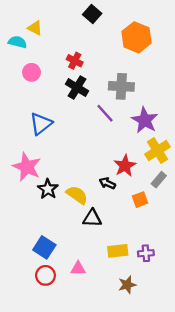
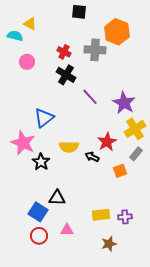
black square: (92, 14) -> (79, 12), turned -35
gray cross: (121, 86) -> (95, 50), moved
blue triangle: (41, 124) -> (44, 118), moved
yellow semicircle: (77, 195) -> (69, 147), moved, turned 144
black triangle: (92, 218) -> (57, 198), moved

